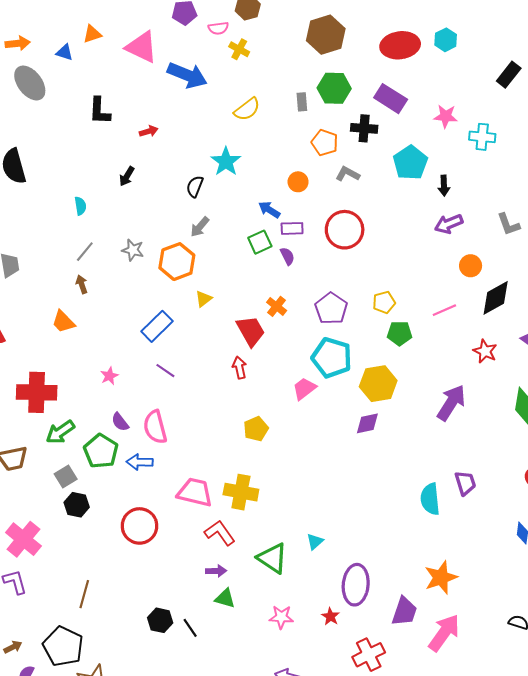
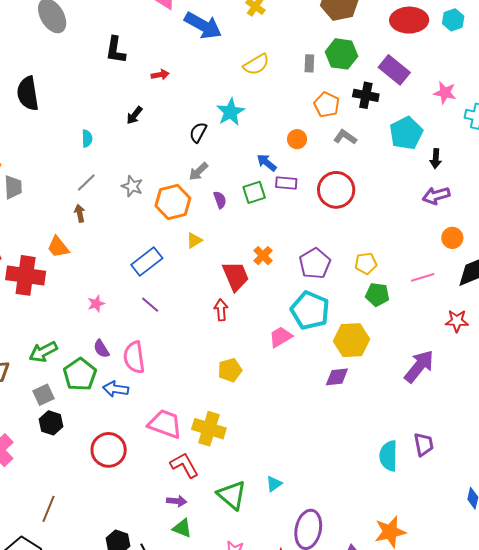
purple semicircle: (287, 256) -> (220, 200), moved
red star: (485, 351) -> (457, 321), turned -30
red cross: (37, 392) -> (26, 275), moved

